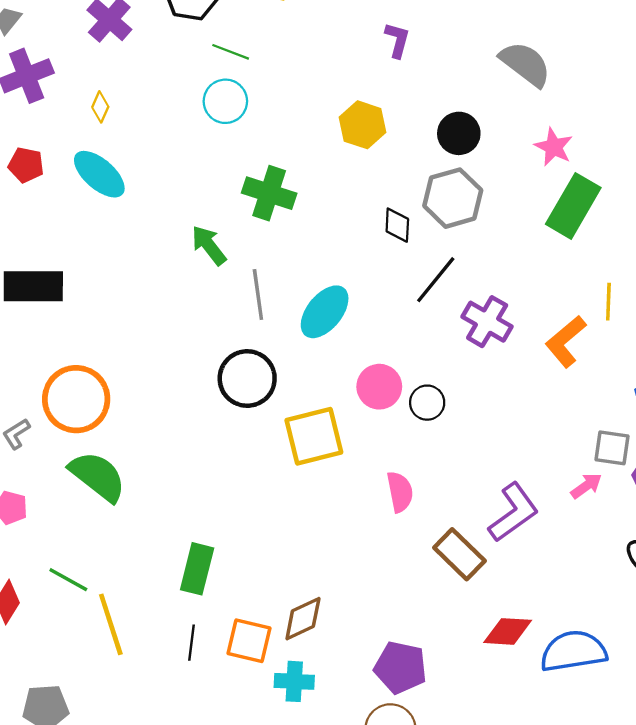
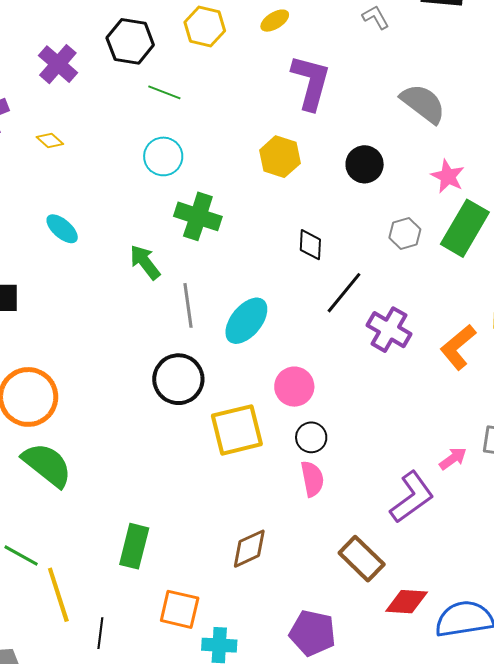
purple L-shape: (397, 40) -> (311, 82), size x1.8
cyan circle: (225, 101) -> (163, 156), moved
yellow diamond: (100, 107) -> (50, 141), turned -72
cyan ellipse: (99, 174) -> (62, 229), moved, size x0.7
gray hexagon: (453, 198) -> (405, 233), moved, size x0.6
black circle: (427, 403) -> (311, 437), moved
pink arrow: (586, 486) -> (453, 459), moved
brown rectangle: (459, 554) -> (362, 559), moved
brown diamond: (303, 619) -> (249, 549), moved
black line: (191, 643) -> (100, 633), moved

